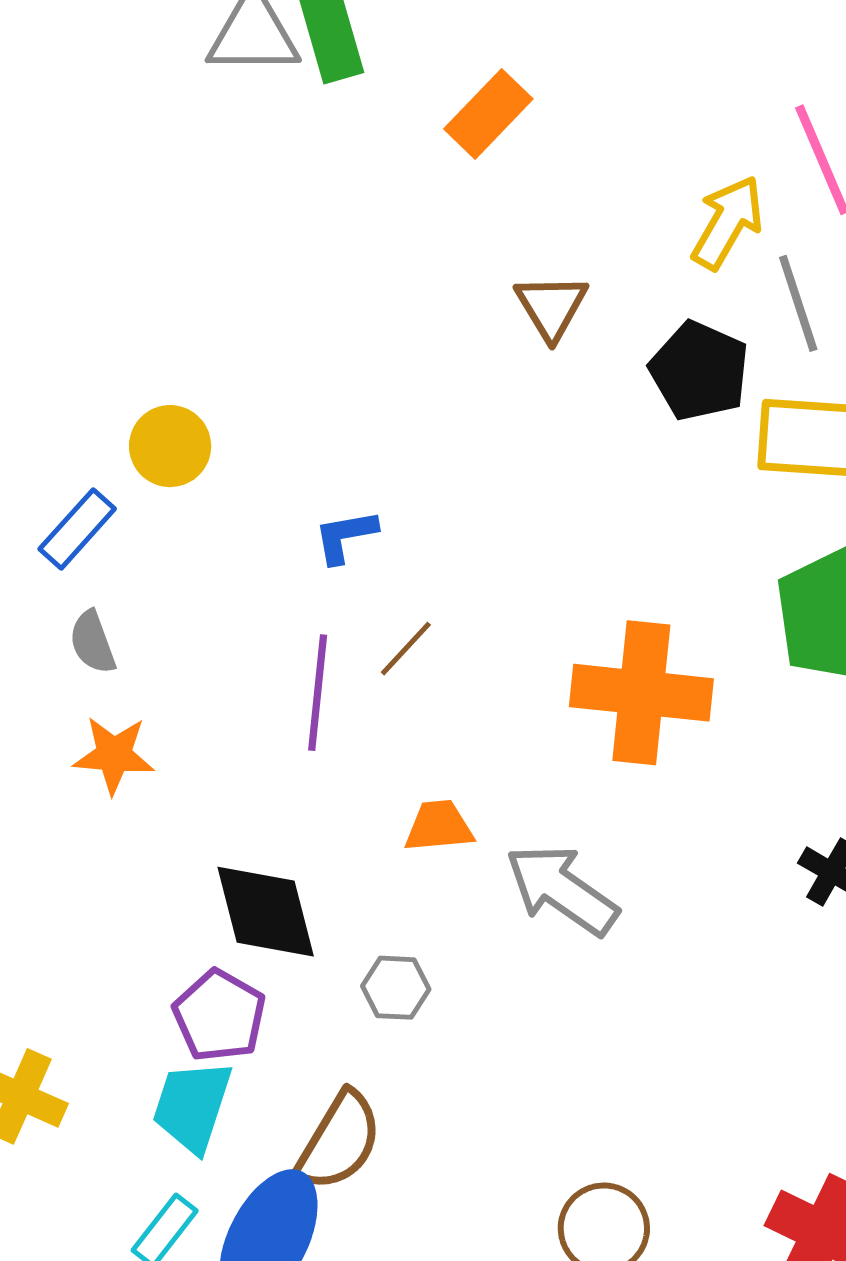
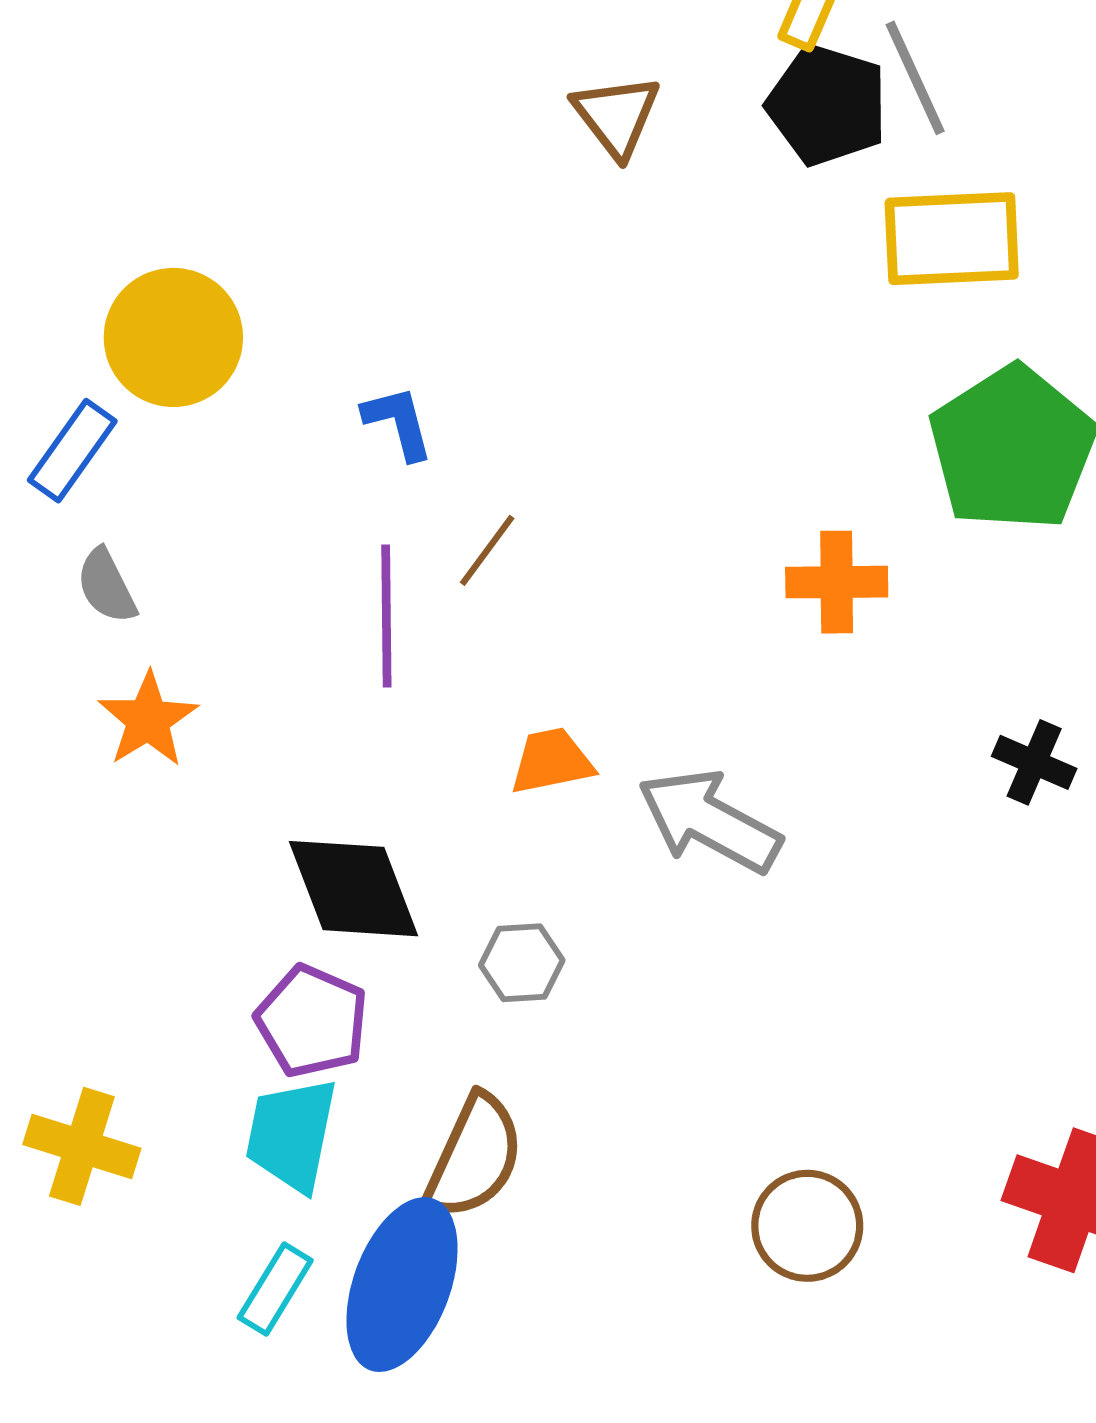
black pentagon: (699, 371) -> (827, 105), moved
yellow circle: (170, 446) -> (173, 337), size x1.4
blue L-shape: (345, 536) -> (398, 422), turned 92
orange cross: (641, 693) -> (837, 582), moved, size x0.6
orange star: (114, 755) -> (148, 720), turned -30

